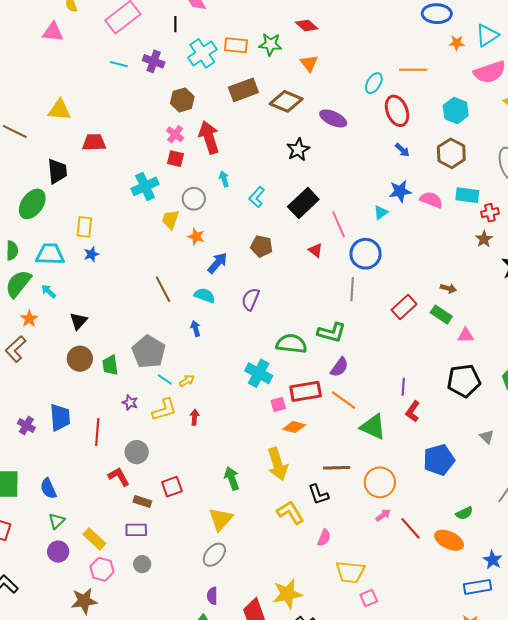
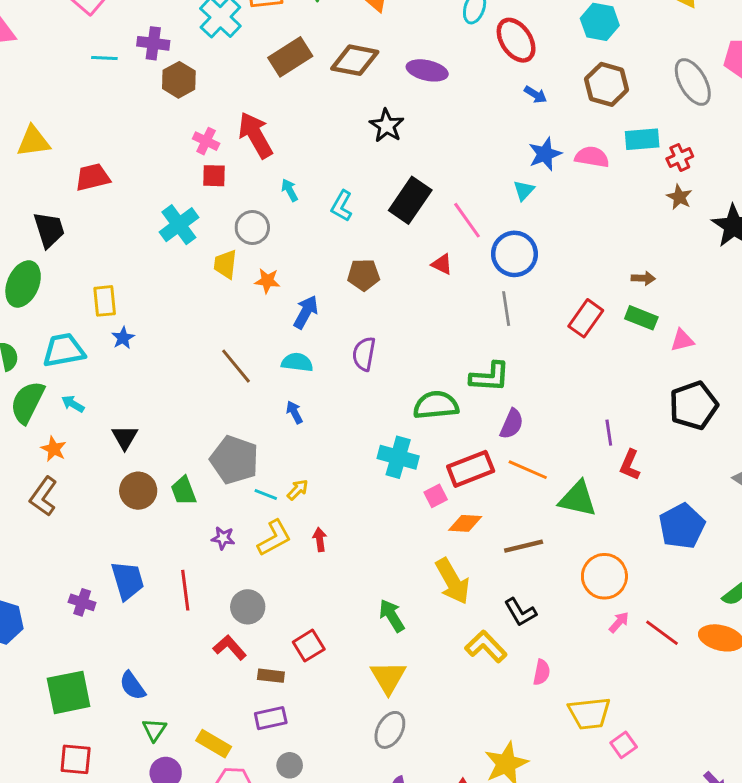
brown hexagon: (182, 100) -> (179, 80), moved
brown line: (337, 468) -> (524, 546), moved

